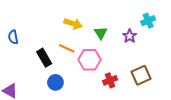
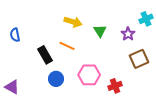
pink hexagon: (89, 60) -> (89, 75), moved
brown square: (141, 75) -> (139, 59), moved
red cross: (110, 80) -> (115, 86), moved

